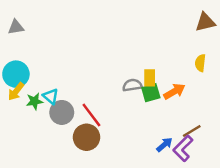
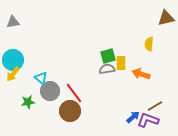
yellow semicircle: (200, 63) -> (149, 44), moved
orange arrow: (174, 91) -> (141, 74), turned -132
green square: (151, 93) -> (108, 56), moved
green star: (35, 101) -> (28, 102), moved
purple L-shape: (183, 148) -> (148, 120), turned 65

